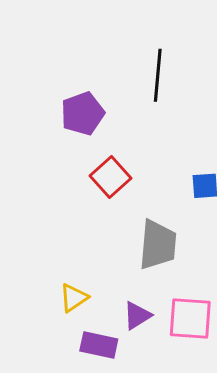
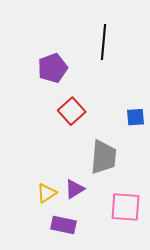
purple triangle: (137, 316) -> (75, 189), moved

